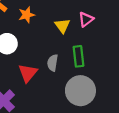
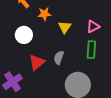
yellow triangle: (62, 26) -> (65, 27), moved
green rectangle: (78, 56) -> (91, 50), moved

